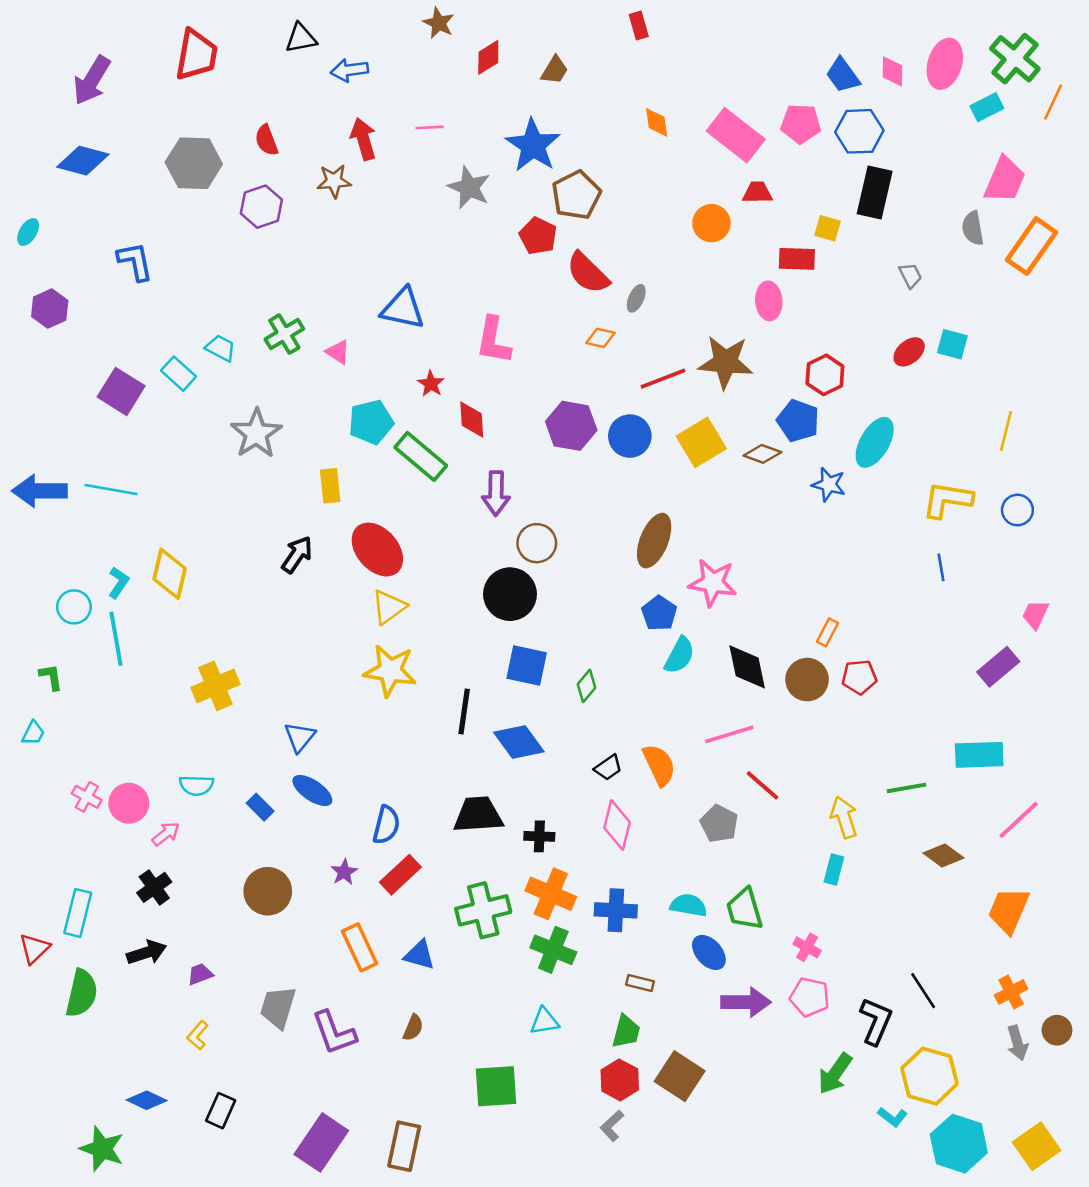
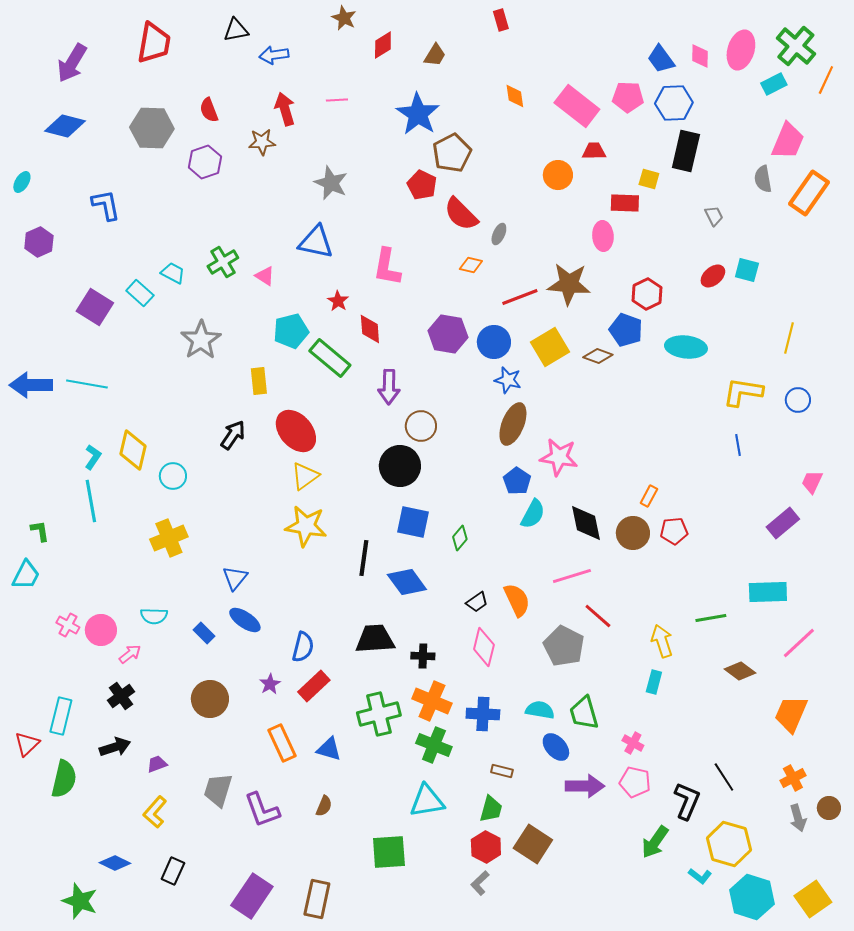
gray star: (469, 187) -> (331, 183), moved
cyan ellipse: (875, 442) -> (686, 347), turned 66
blue star: (829, 484) -> (508, 380), moved
cyan circle: (74, 607) -> (173, 476), moved
cyan trapezoid: (33, 733) -> (26, 575), size x1.5
gray pentagon: (719, 824) -> (564, 646), size x1.4
cyan triangle: (544, 1021) -> (427, 801), size x1.5
yellow L-shape: (198, 1035) -> (155, 812), size x1.4

